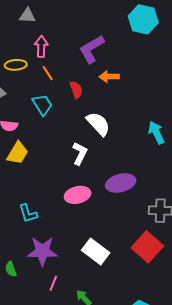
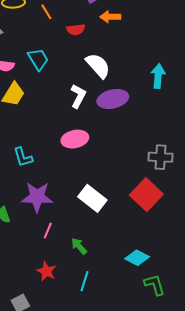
red semicircle: (76, 90) -> (76, 30), turned 102
cyan trapezoid: (42, 105) -> (38, 59), moved
cyan arrow: (156, 133) -> (158, 76), turned 30
purple ellipse: (121, 183) -> (113, 99), moved

